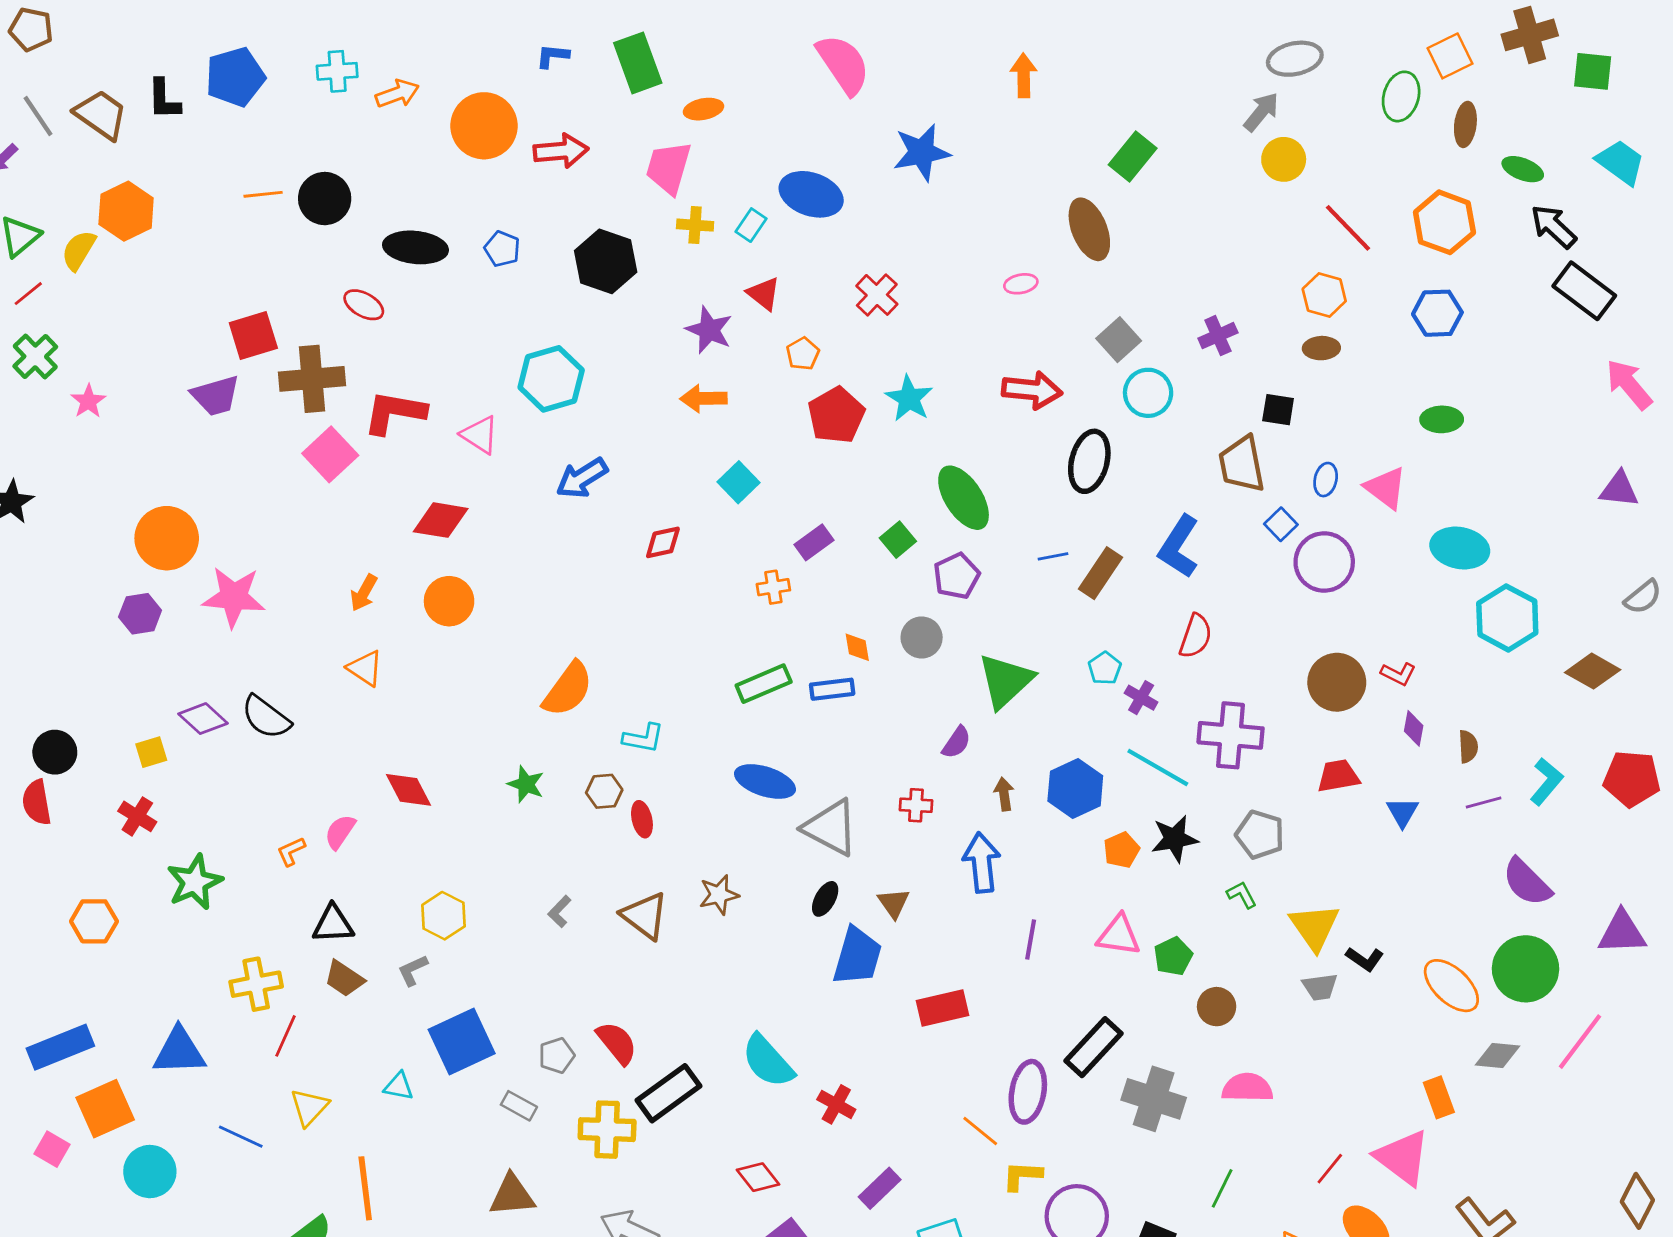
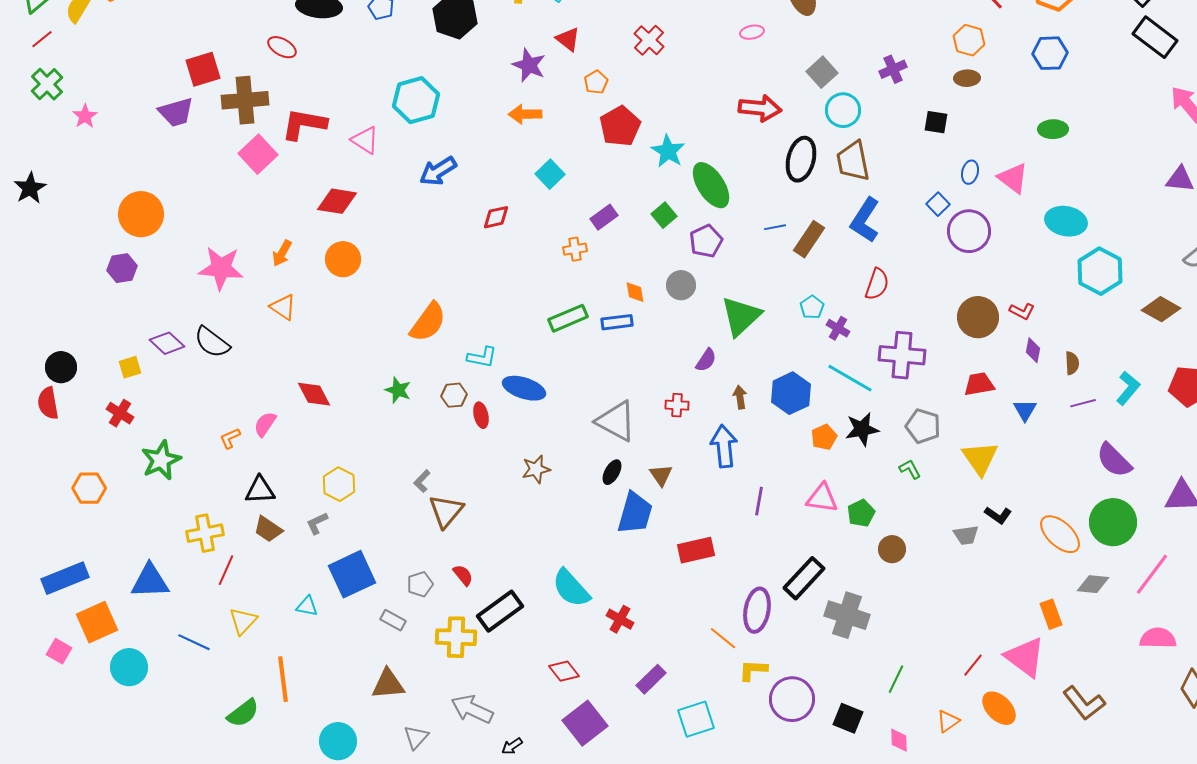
cyan star: (909, 398) -> (668, 151), moved
brown trapezoid: (1242, 464) -> (853, 161), moved
pink star: (234, 597) -> (221, 268), moved
blue ellipse: (765, 781) -> (524, 388), moved
brown triangle: (645, 916) -> (446, 511), moved, turned 33
yellow triangle: (1314, 927) -> (980, 458), moved
red semicircle: (617, 1043) -> (463, 575), size x0.7
pink semicircle: (1247, 1088) -> (1158, 638), moved

